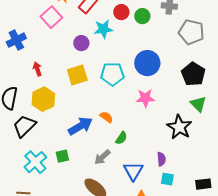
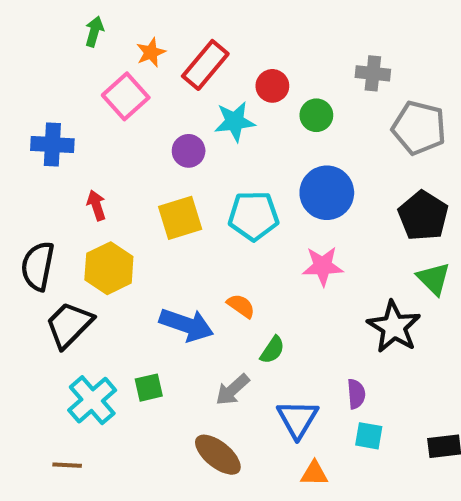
green circle: (142, 16) -> (316, 115), moved
blue cross: (16, 40) -> (52, 145), turned 30
blue arrow: (80, 126) -> (186, 325), turned 50

